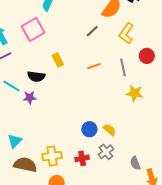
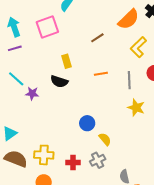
brown line: (92, 31) -> (97, 38), moved
black semicircle: (36, 76) -> (59, 81), moved
blue circle: (89, 129) -> (87, 123), moved

